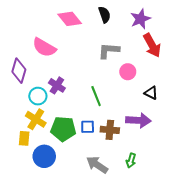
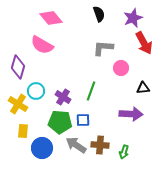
pink diamond: (70, 19) -> (51, 18), moved
purple cross: (57, 85) -> (63, 97), moved
black triangle: (151, 93) -> (143, 88), turned -32
green line: (96, 96) -> (91, 91), turned 42
yellow cross: (36, 119) -> (18, 104), moved
brown cross: (110, 130) -> (100, 145), moved
gray arrow: (97, 165) -> (76, 145), moved

